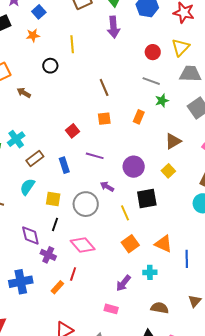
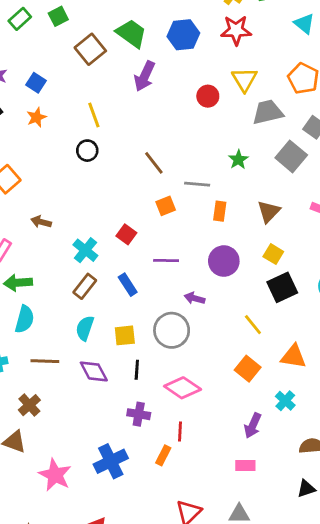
purple arrow: (113, 27) -> (145, 76), turned 45
black circle: (50, 66) -> (87, 151), moved
gray line: (151, 81) -> (197, 184), moved
brown arrow: (24, 93) -> (41, 222), moved
orange rectangle: (139, 117) -> (220, 211), moved
cyan cross: (16, 139) -> (85, 250), moved
black square: (147, 198) -> (282, 287), moved
yellow line: (125, 213) -> (253, 325), moved
purple diamond: (30, 236) -> (94, 371), moved
cyan cross: (150, 272) -> (285, 401), turned -32

